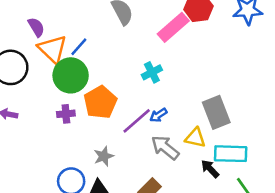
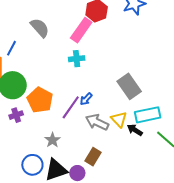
blue line: (79, 47) -> (11, 48), moved
cyan cross: (152, 72) -> (77, 59), moved, turned 35
yellow triangle: (195, 138) -> (119, 119), moved, turned 48

